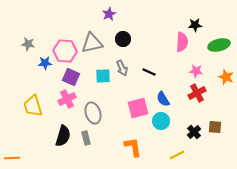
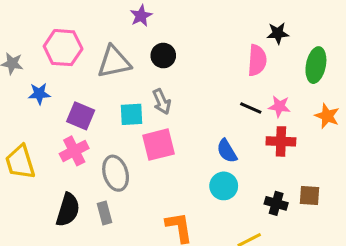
green ellipse: (219, 45) -> (316, 65), turned -65
pink hexagon: (65, 51) -> (63, 48), moved
black line: (149, 72) -> (251, 108), moved
red cross: (197, 93) -> (281, 141), turned 30
pink square: (138, 108) -> (158, 145), moved
black cross: (194, 132) -> (276, 203), turned -32

